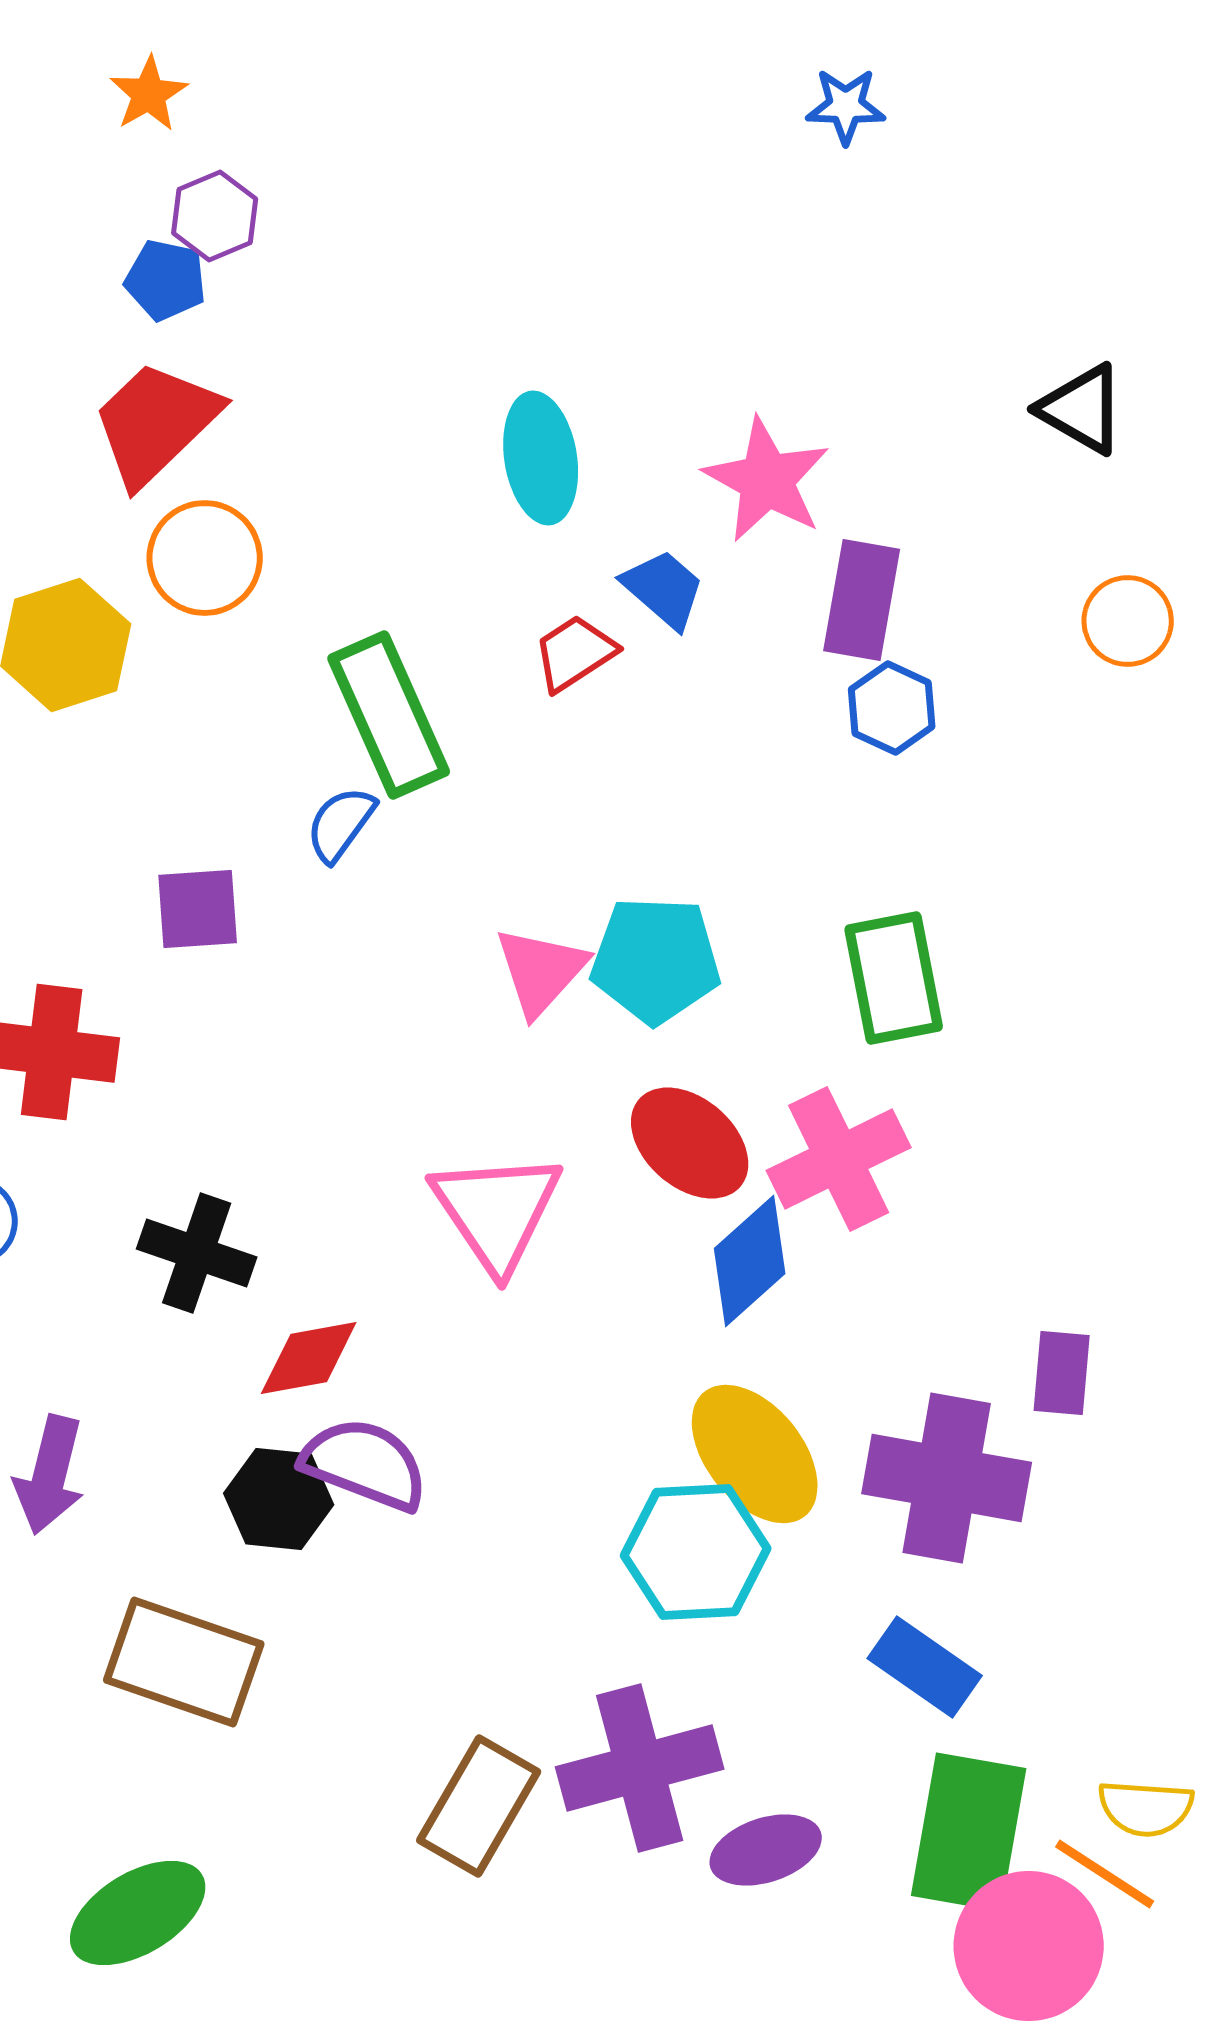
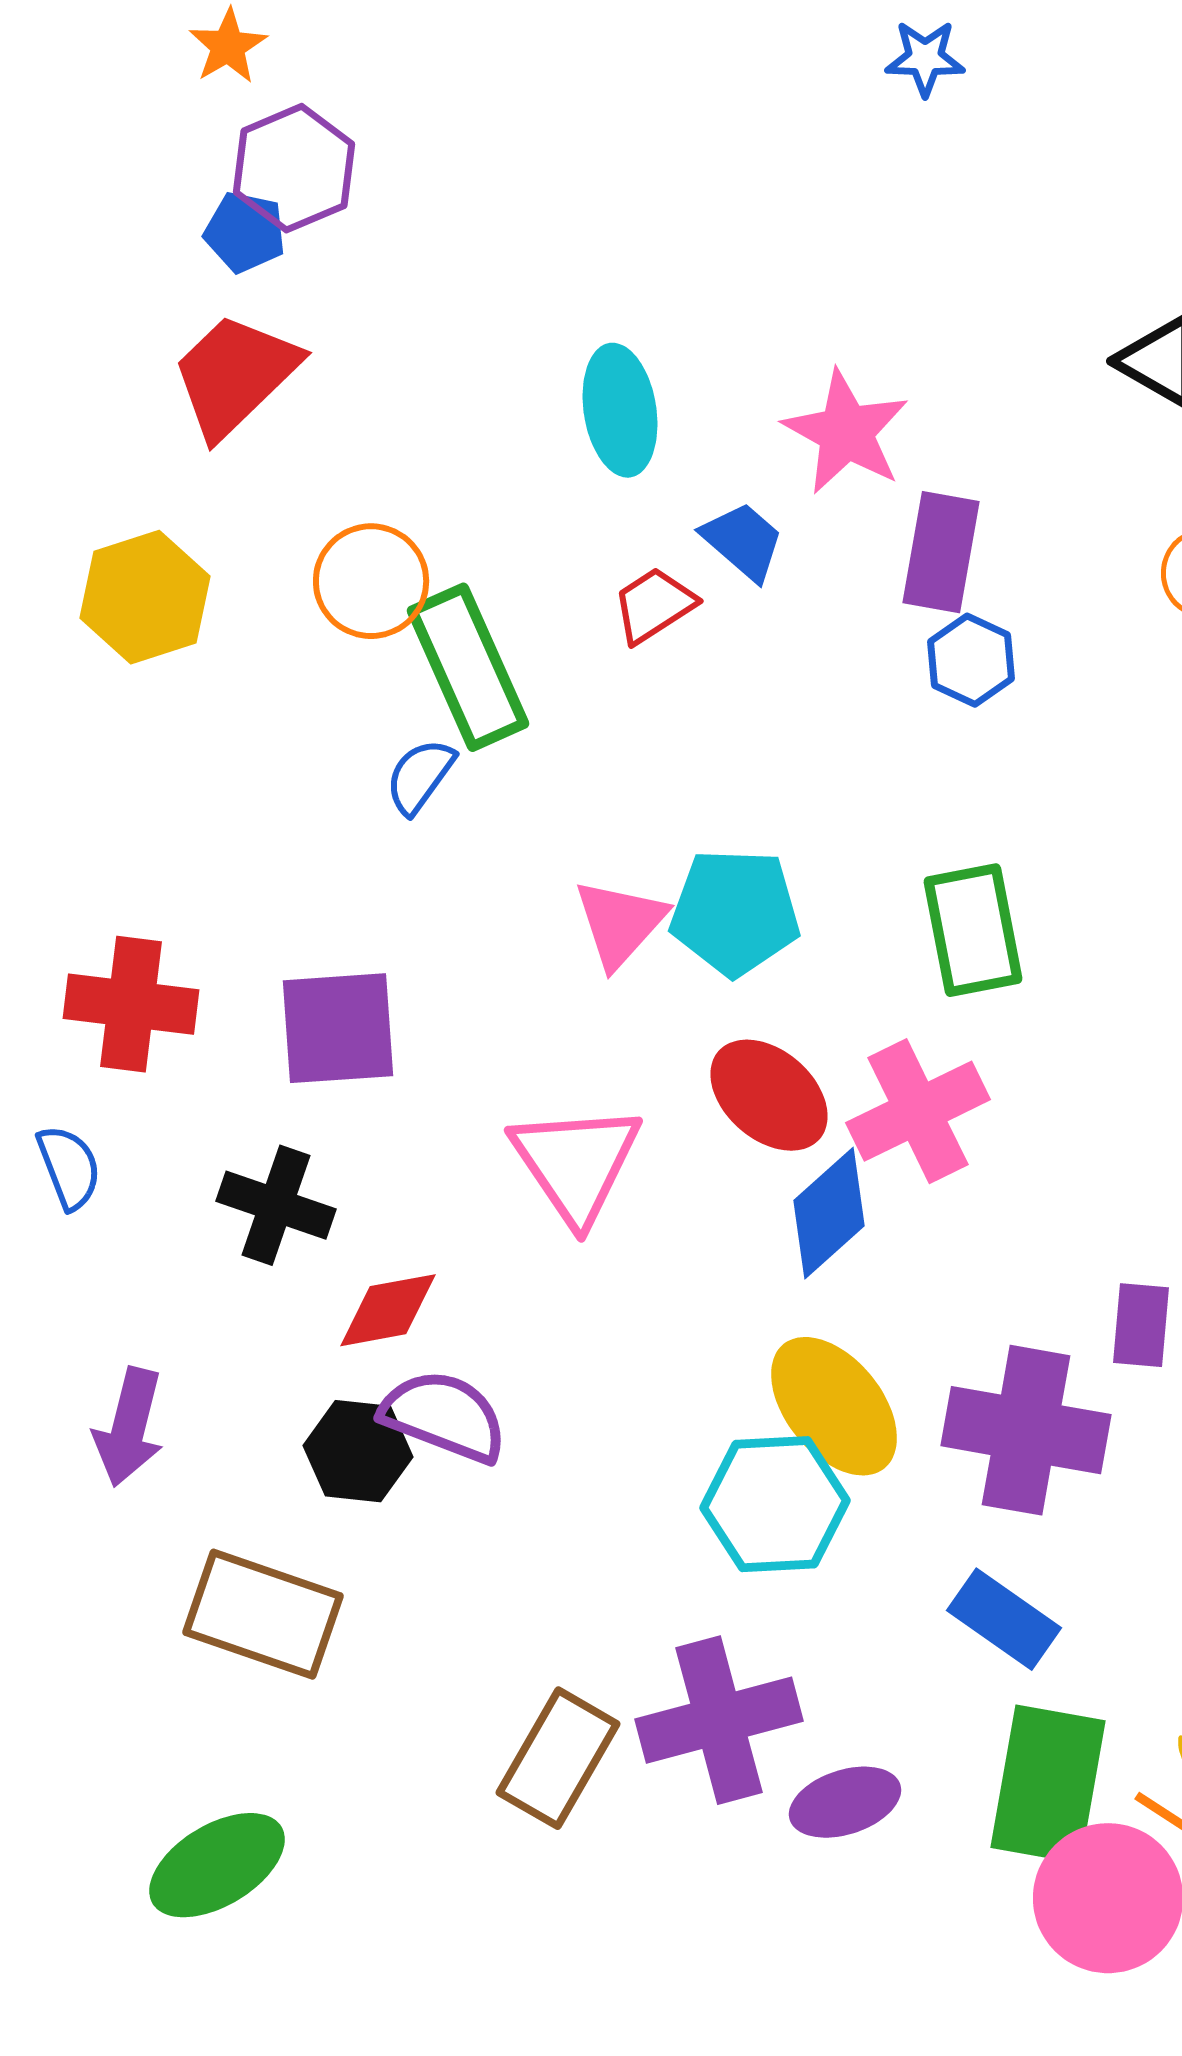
purple hexagon: (215, 216) -> (294, 168), size x1.4
orange circle: (205, 558) -> (371, 581), moved
purple square: (198, 909) -> (338, 1028), moved, size x1.4

